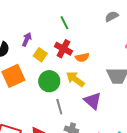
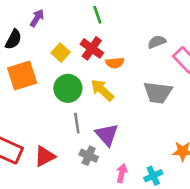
gray semicircle: (112, 16) -> (157, 42), moved
purple arrow: (27, 39) -> (37, 18), moved
purple triangle: (93, 101) -> (107, 135), moved

